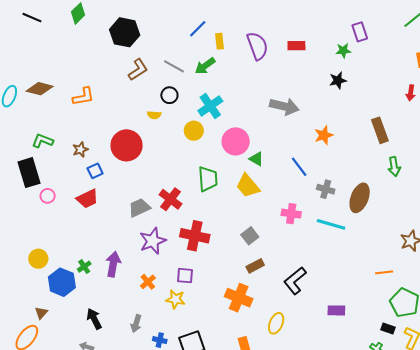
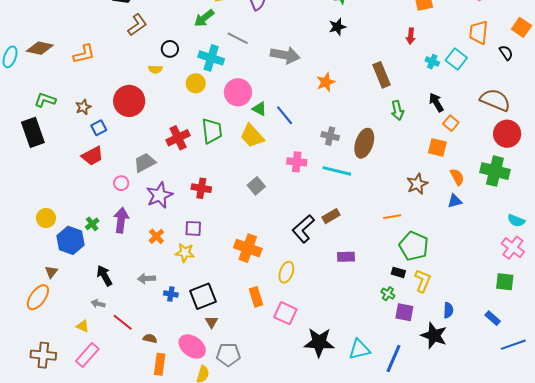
gray line: (174, 66) -> (238, 38), moved
cyan cross: (210, 106) -> (211, 58), turned -35
blue line: (299, 167) -> (285, 115), moved
pink circle: (48, 196) -> (121, 183), moved
red cross: (170, 199) -> (178, 138), moved, turned 30
red cross: (195, 236) -> (201, 188), size x0.7
brown rectangle: (255, 266) -> (331, 216), moved
gray arrow: (136, 324) -> (146, 279), turned 72

